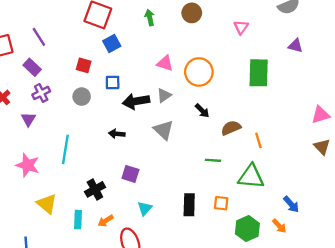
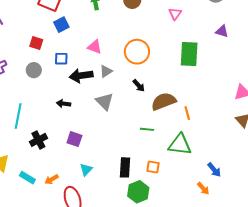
pink triangle: (165, 63) -> (95, 47), moved
brown semicircle: (231, 128) -> (164, 101), size x1.4
black cross: (95, 189) -> (38, 140), moved
cyan rectangle: (78, 220) -> (27, 178), turned -63
green hexagon: (247, 229) -> (138, 192), moved

